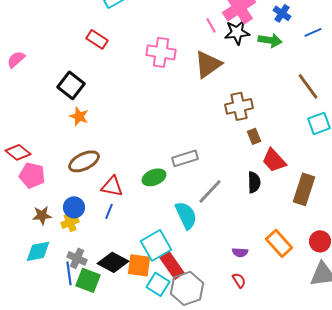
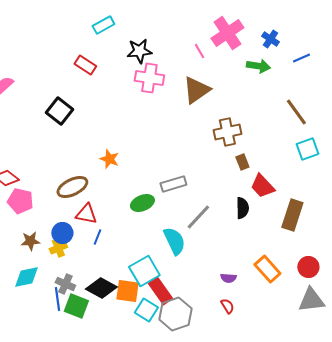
black star: (237, 32) -> (139, 51), moved
orange star: (79, 116) -> (109, 159), moved
red triangle: (112, 186) -> (86, 214), moved

